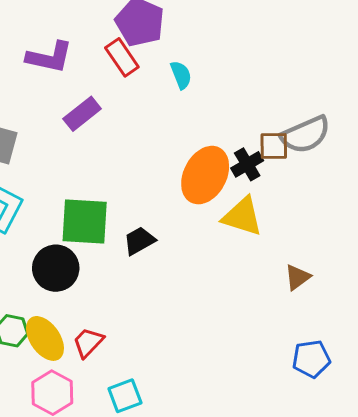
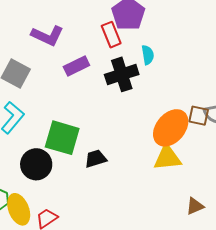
purple L-shape: (49, 57) -> (47, 36), moved
black cross: (247, 164) -> (122, 74), moved, size x1.5
orange ellipse: (205, 175) -> (171, 128), moved
yellow triangle: (242, 216) -> (167, 158), turned -36

